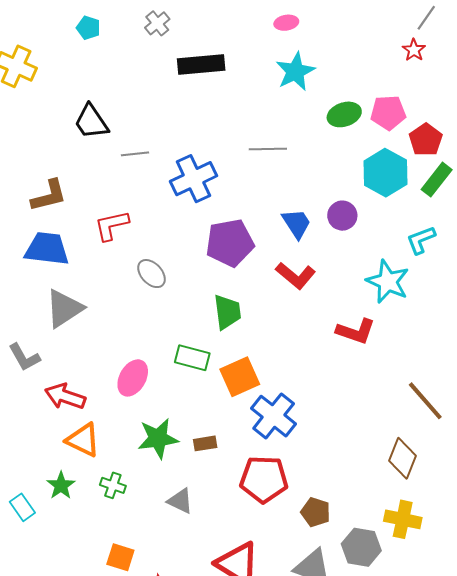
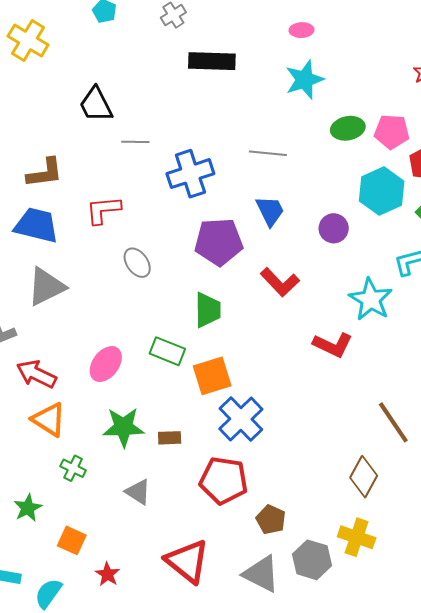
blue trapezoid: (296, 224) -> (270, 211), moved
green star: (61, 485) -> (28, 508), moved

